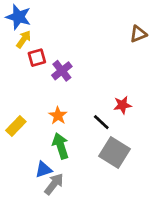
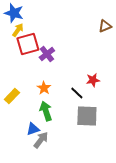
red square: (37, 58) -> (28, 44), size x1.6
gray square: (115, 152) -> (87, 116), turned -30

